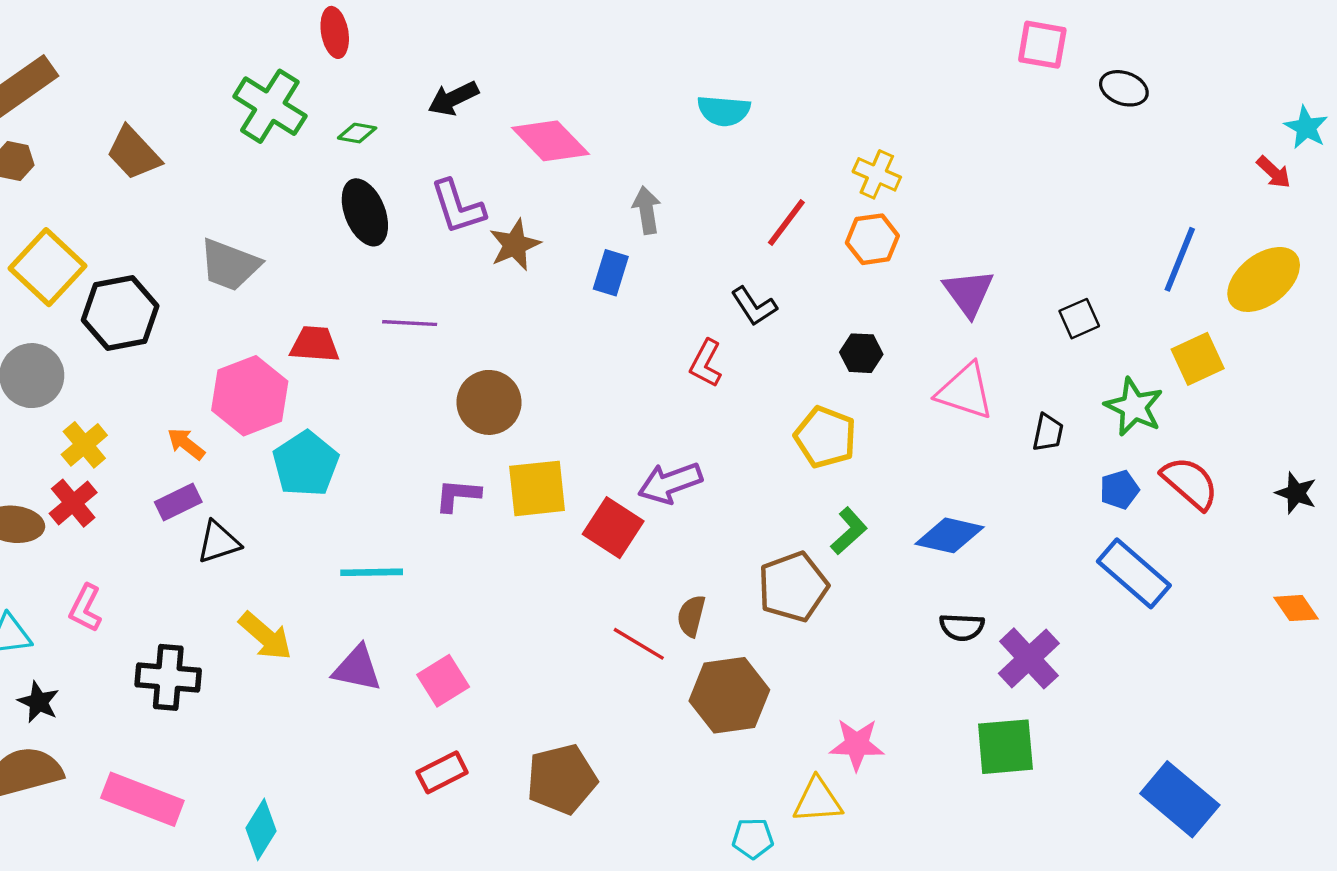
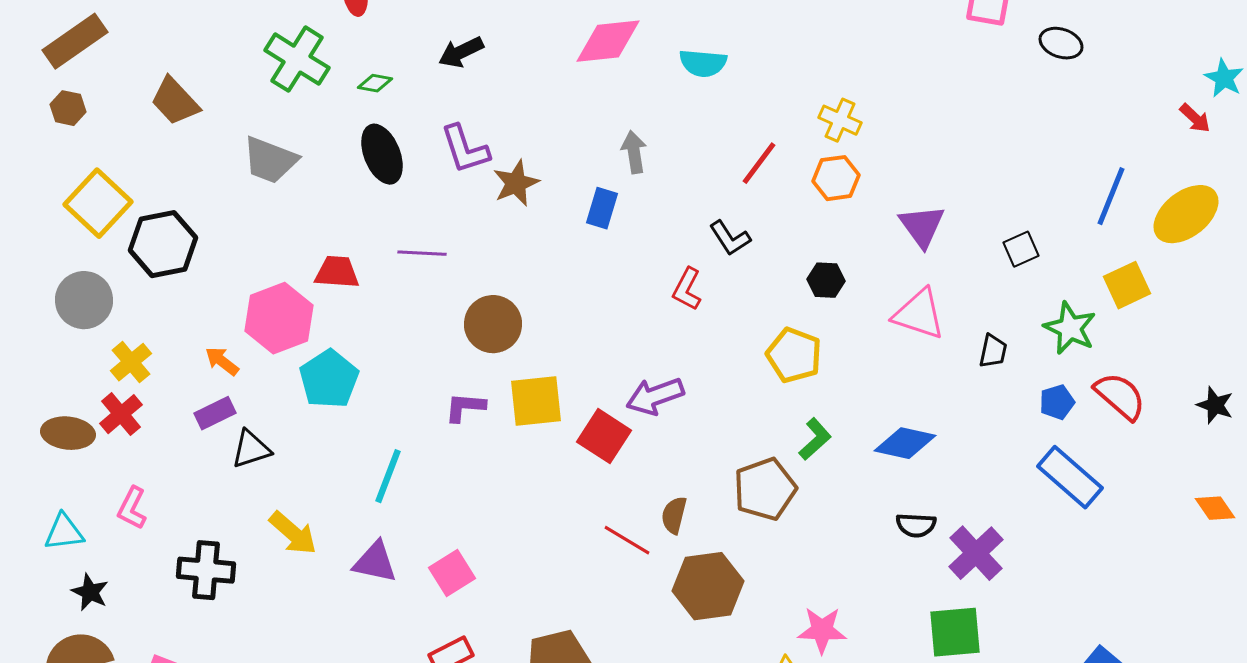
pink diamond: (550, 141) -> (608, 41), moved, turned -52
gray trapezoid: (230, 265) -> (270, 160), moved
cyan line: (372, 572) -> (388, 476), turned -68

